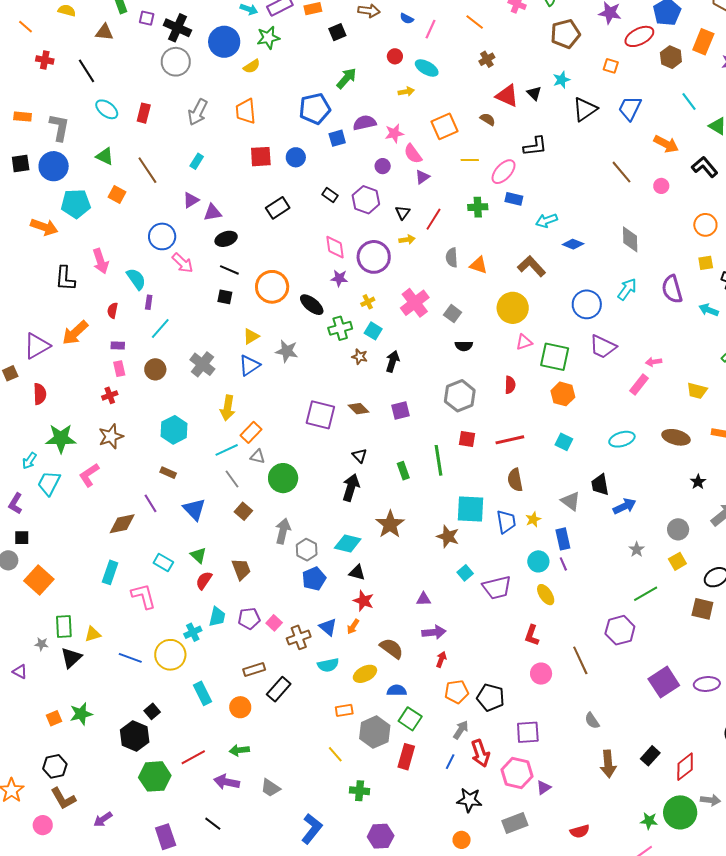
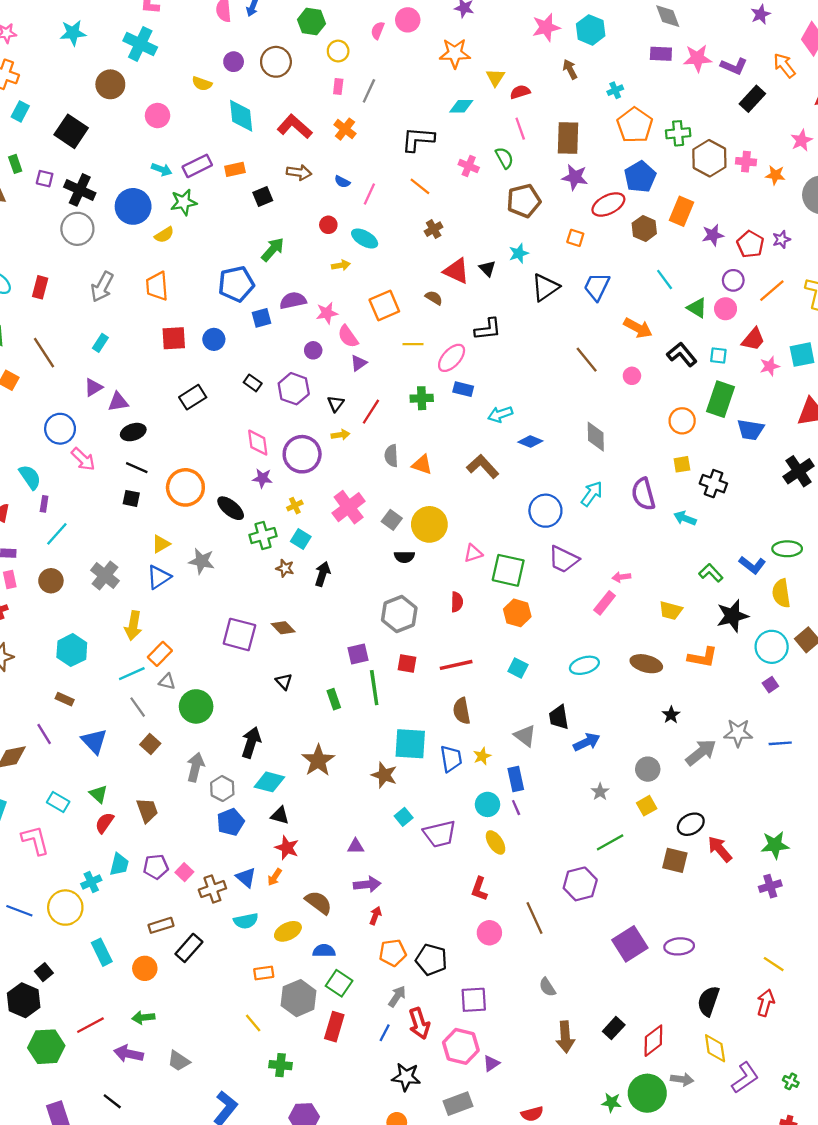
yellow circle: (513, 308) -> (429, 524), moved
purple square: (400, 411) -> (358, 654), moved
black arrow: (351, 487) -> (251, 742), moved

